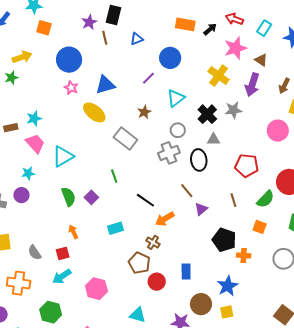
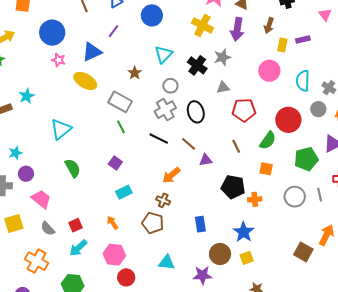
purple line: (148, 78) -> (113, 31), moved
gray triangle: (213, 139) -> (223, 87), moved
pink trapezoid: (35, 144) -> (41, 199), moved
cyan star: (28, 173) -> (15, 153), moved
green line: (114, 176) -> (121, 127), moved
purple square: (91, 197) -> (115, 163), moved
black line: (145, 200) -> (159, 139), moved
purple triangle: (201, 209) -> (206, 160), turned 40
orange arrow: (73, 232) -> (112, 223), moved
red circle: (157, 282) -> (126, 277), moved
orange cross: (19, 283) -> (37, 261), turned 30
cyan triangle: (138, 315) -> (167, 262), moved

